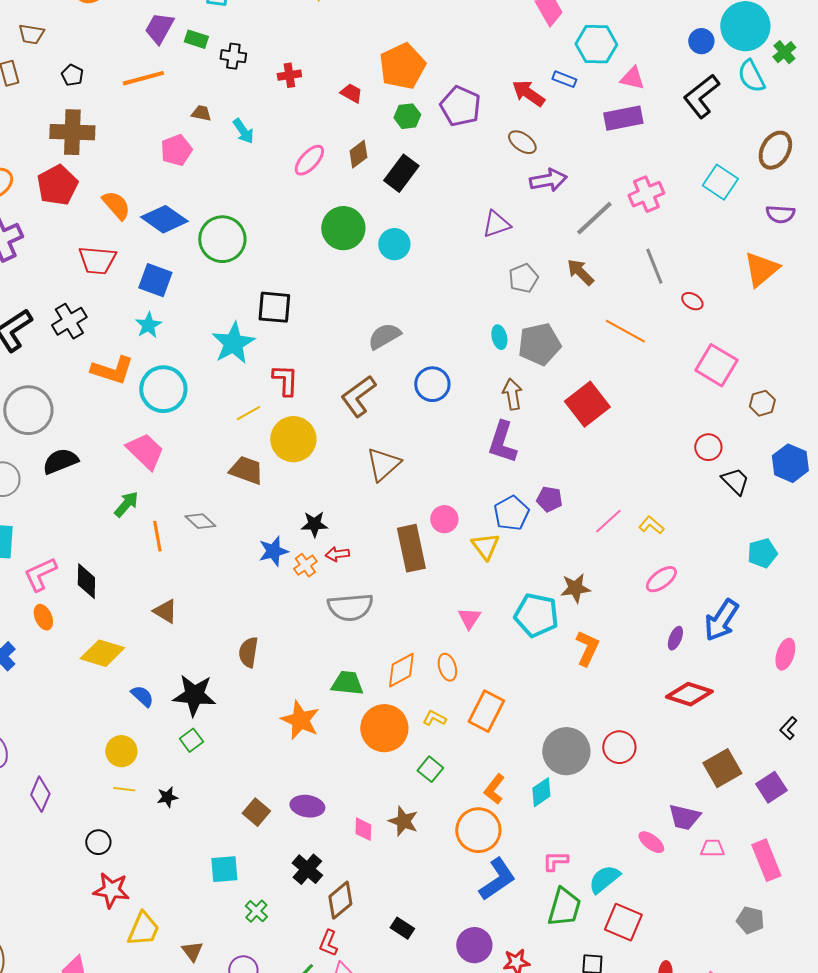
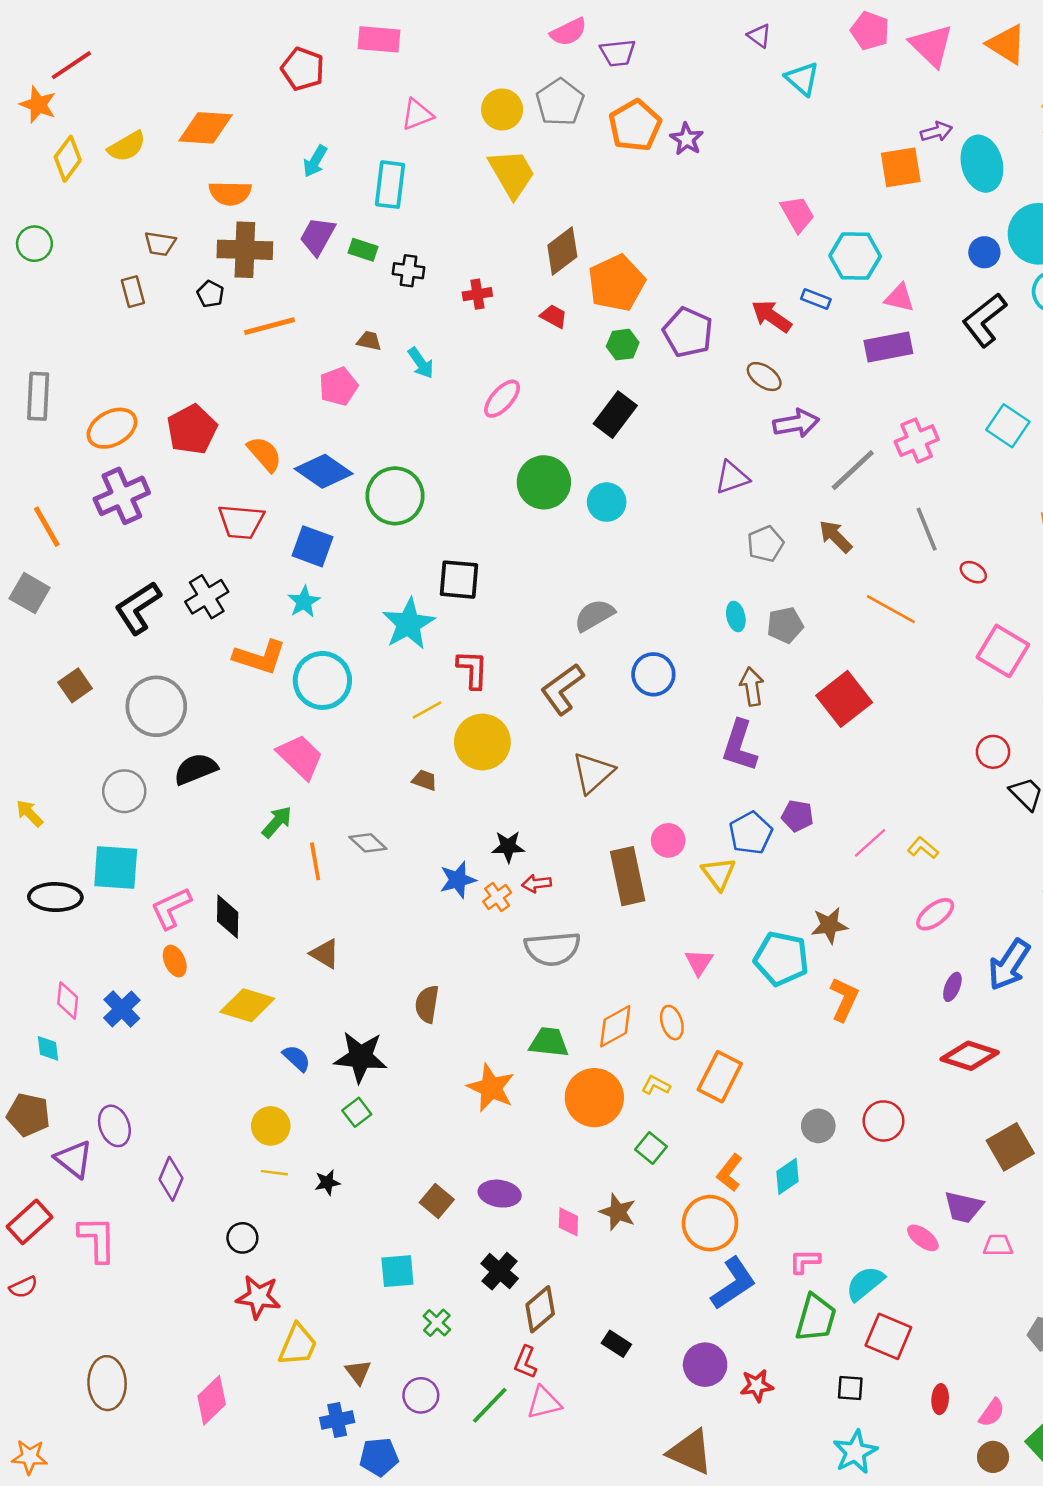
orange line: (143, 78) -> (269, 326), moved
brown cross: (72, 132) -> (245, 250), moved
brown diamond: (358, 154) -> (562, 251), moved, size x1.4
gray pentagon: (539, 344) -> (785, 625), size x0.7
brown trapezoid: (246, 470) -> (425, 780), size x0.6
gray circle: (566, 751) -> (818, 1126), size x0.6

